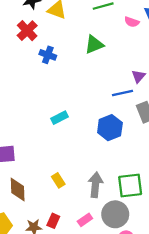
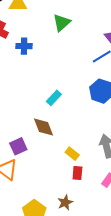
brown diamond: (18, 190) -> (43, 127), moved
red rectangle: (53, 221) -> (77, 173), moved

